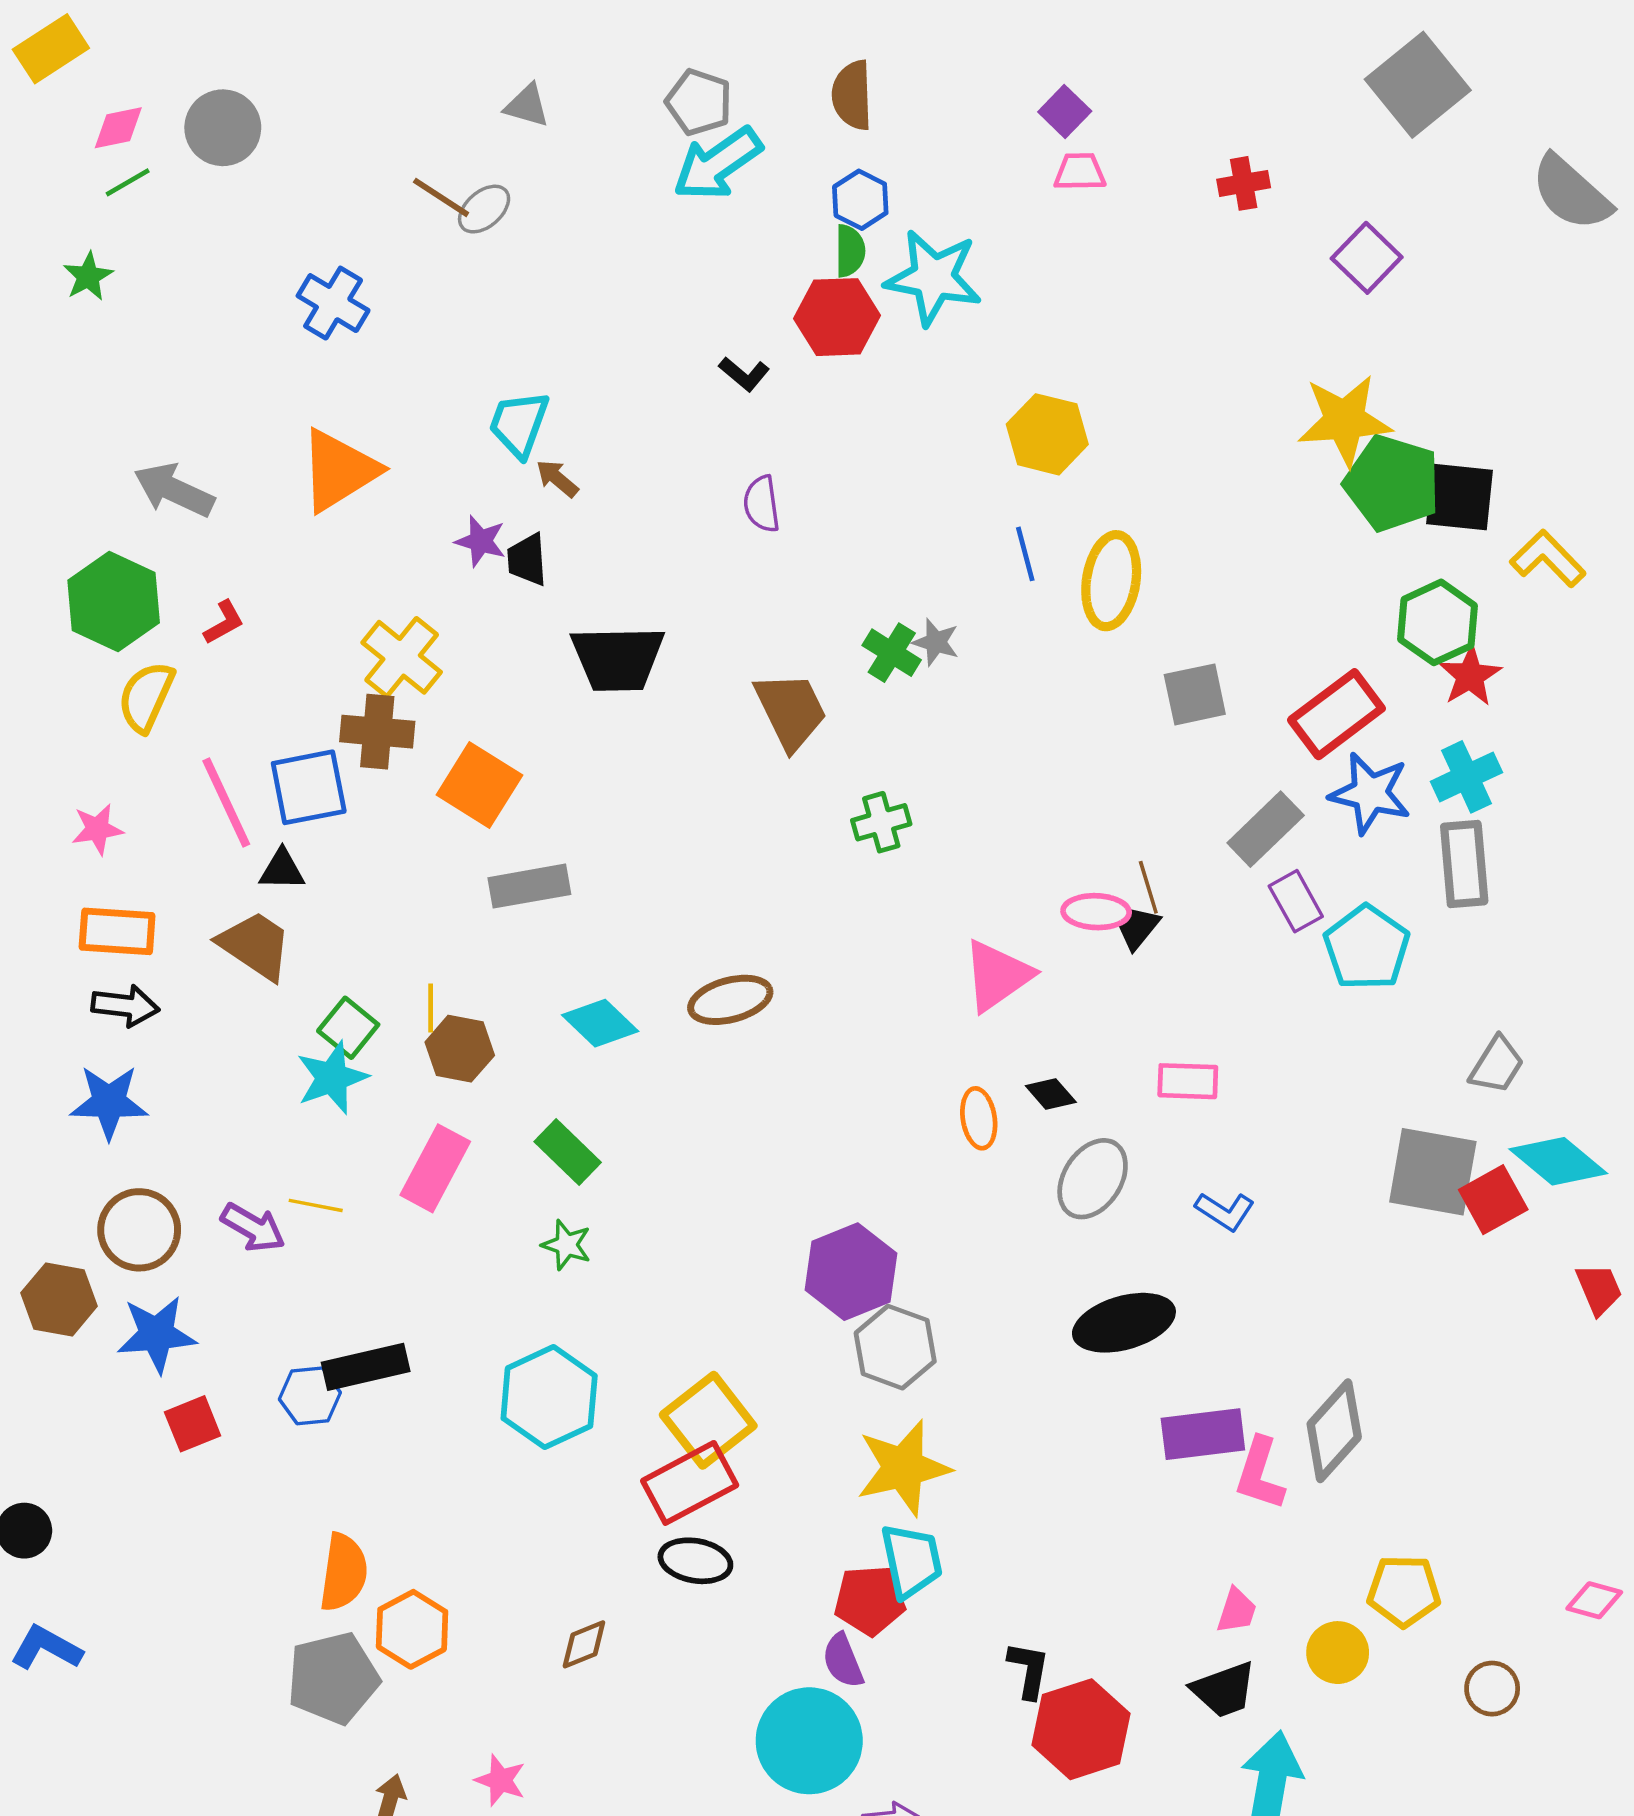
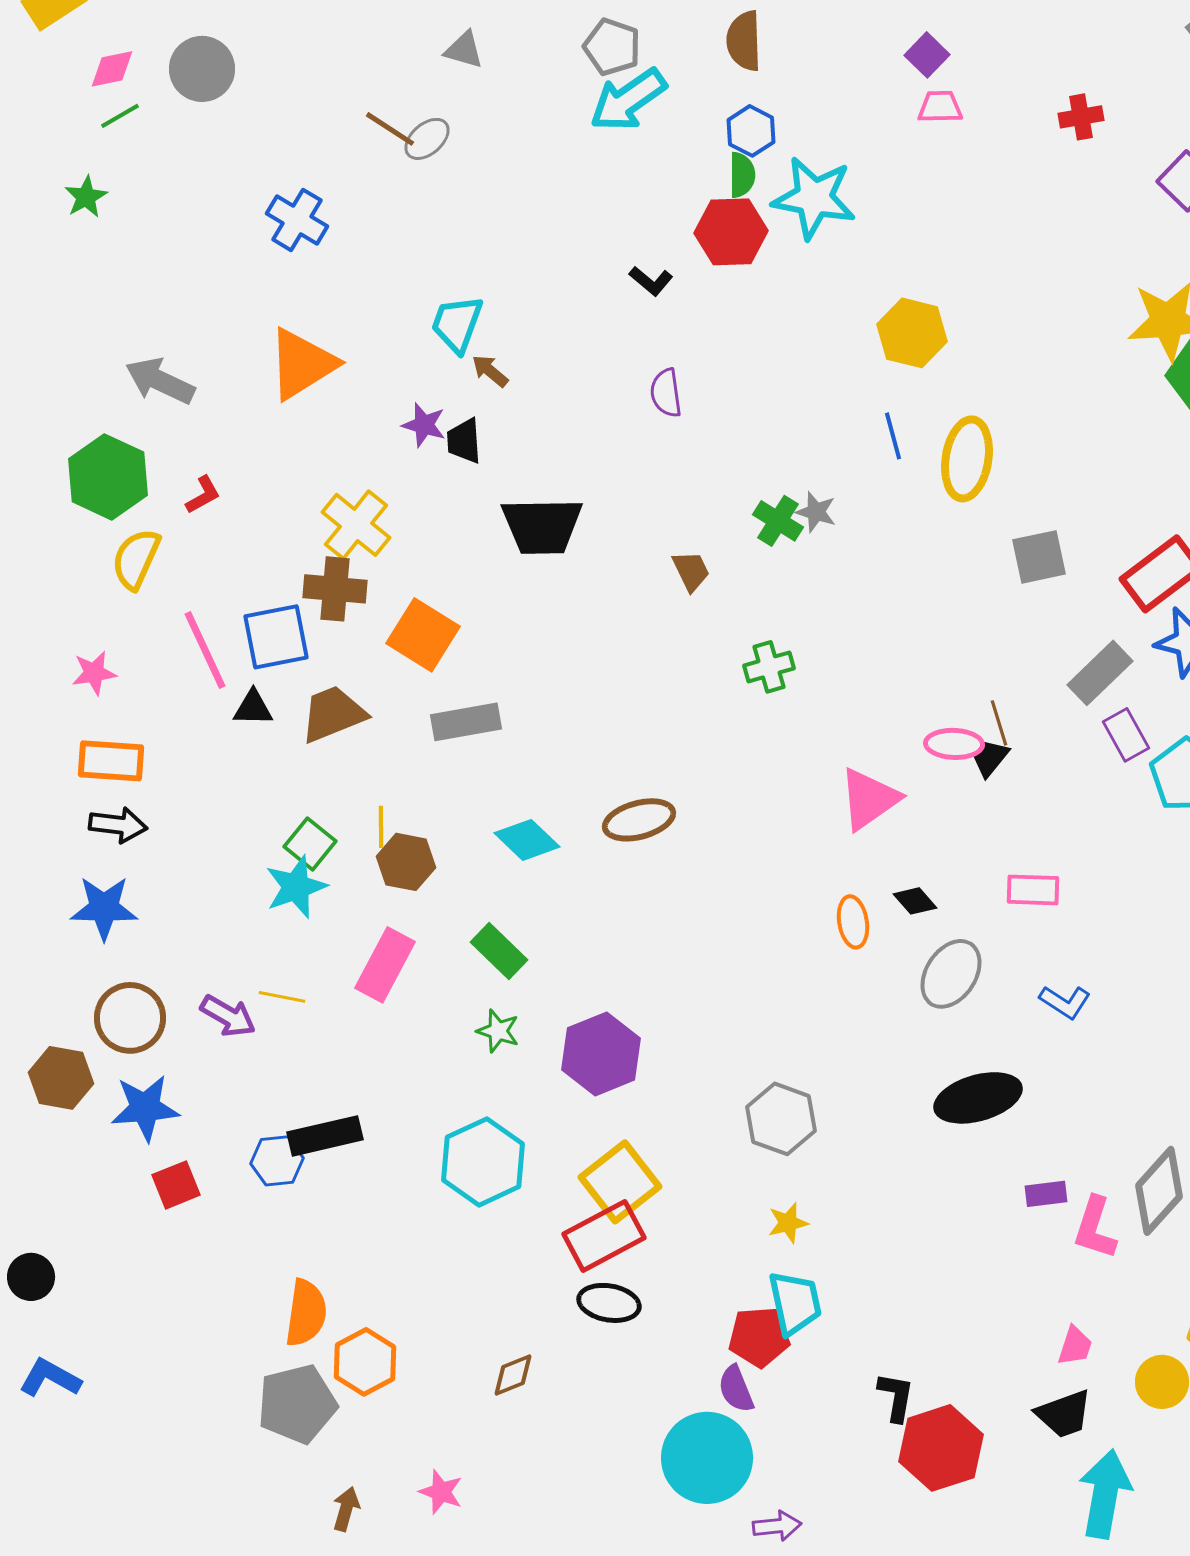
brown trapezoid: (791, 711) -> (691, 571), size x0.6
brown trapezoid: (255, 945) -> (333, 714), moved, turned -56
purple hexagon: (851, 1272) -> (601, 1054), moved
purple rectangle: (1203, 1434) -> (1046, 1194), size x0.6
yellow star: (903, 1468) -> (788, 1223), size x0.5

